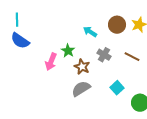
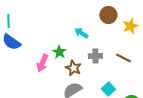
brown circle: (117, 25) -> (108, 15), moved
gray cross: (104, 55) -> (95, 56), turned -32

